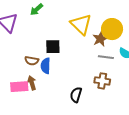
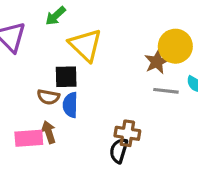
yellow triangle: (81, 24) -> (85, 45), moved
black square: (53, 47) -> (66, 77), moved
brown cross: (102, 81) -> (127, 133), moved

